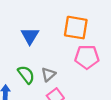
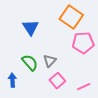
orange square: (76, 28) -> (71, 17), turned 30

